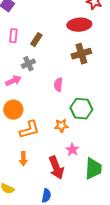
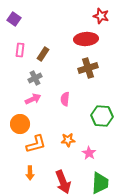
pink arrow: (13, 81) -> (33, 99), moved
green hexagon: (81, 109) -> (102, 116), moved
pink star: (72, 150) -> (89, 153), moved

